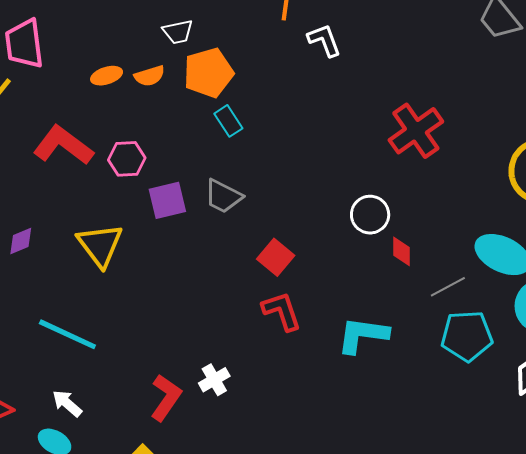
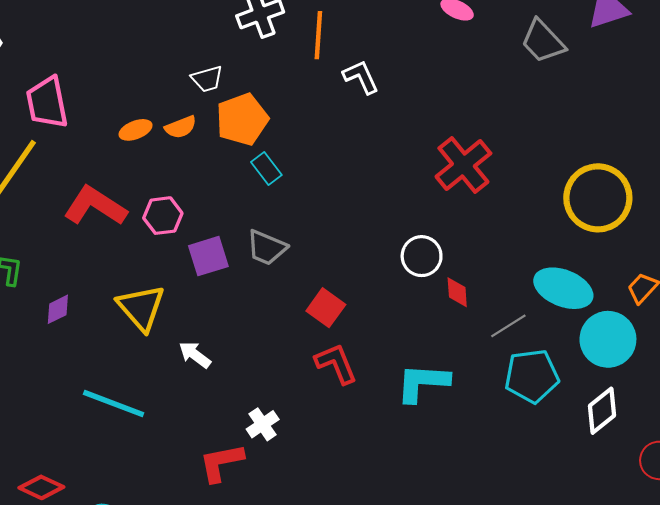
white cross: (214, 380) -> (263, 424), moved
red L-shape: (166, 398) -> (221, 463), turned -132
white arrow: (67, 403) -> (195, 355), moved

